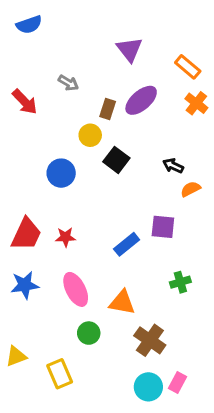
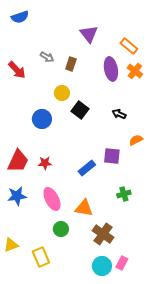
purple ellipse: (141, 100) -> (111, 69), moved, turned -60
brown rectangle: (108, 109) -> (71, 64), moved
orange semicircle: (191, 189) -> (136, 140), moved

